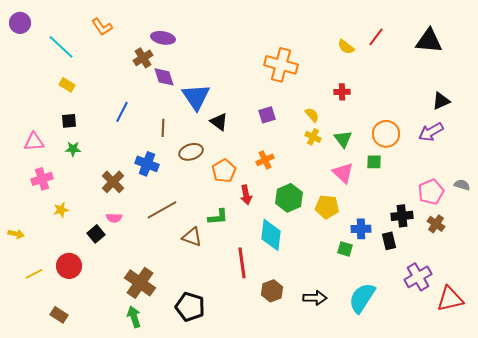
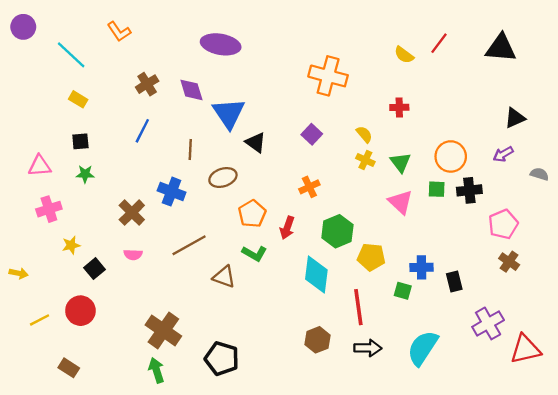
purple ellipse: (163, 38) -> (221, 44), moved, size x1.4
brown cross: (143, 58) -> (147, 84), moved
purple square: (267, 115) -> (312, 134), turned -30
purple arrow: (431, 132) -> (503, 154), size x0.7
orange pentagon: (224, 171) -> (252, 214), moved
gray semicircle: (462, 185) -> (539, 174), moved
red arrow: (246, 195) -> (287, 228), turned 30
yellow pentagon: (327, 207) -> (371, 257), moved
black cross: (402, 216) -> (469, 190), moved
green L-shape: (218, 217) -> (254, 253), turned 35
black square: (96, 234) -> (94, 269), moved
red line: (242, 263) -> (358, 307), moved

